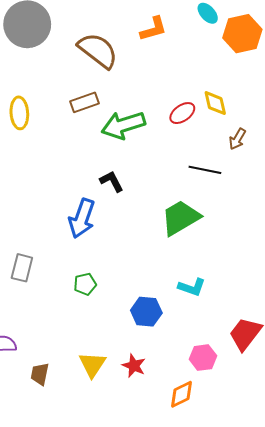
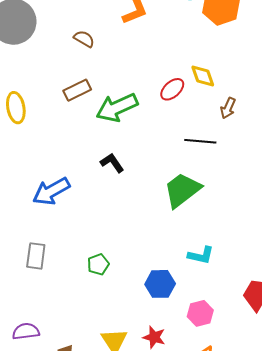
brown semicircle: (98, 50) -> (84, 39), size x0.5
blue arrow: (82, 218) -> (51, 191), moved, turned 48
pink hexagon: (203, 358) -> (200, 313), moved

